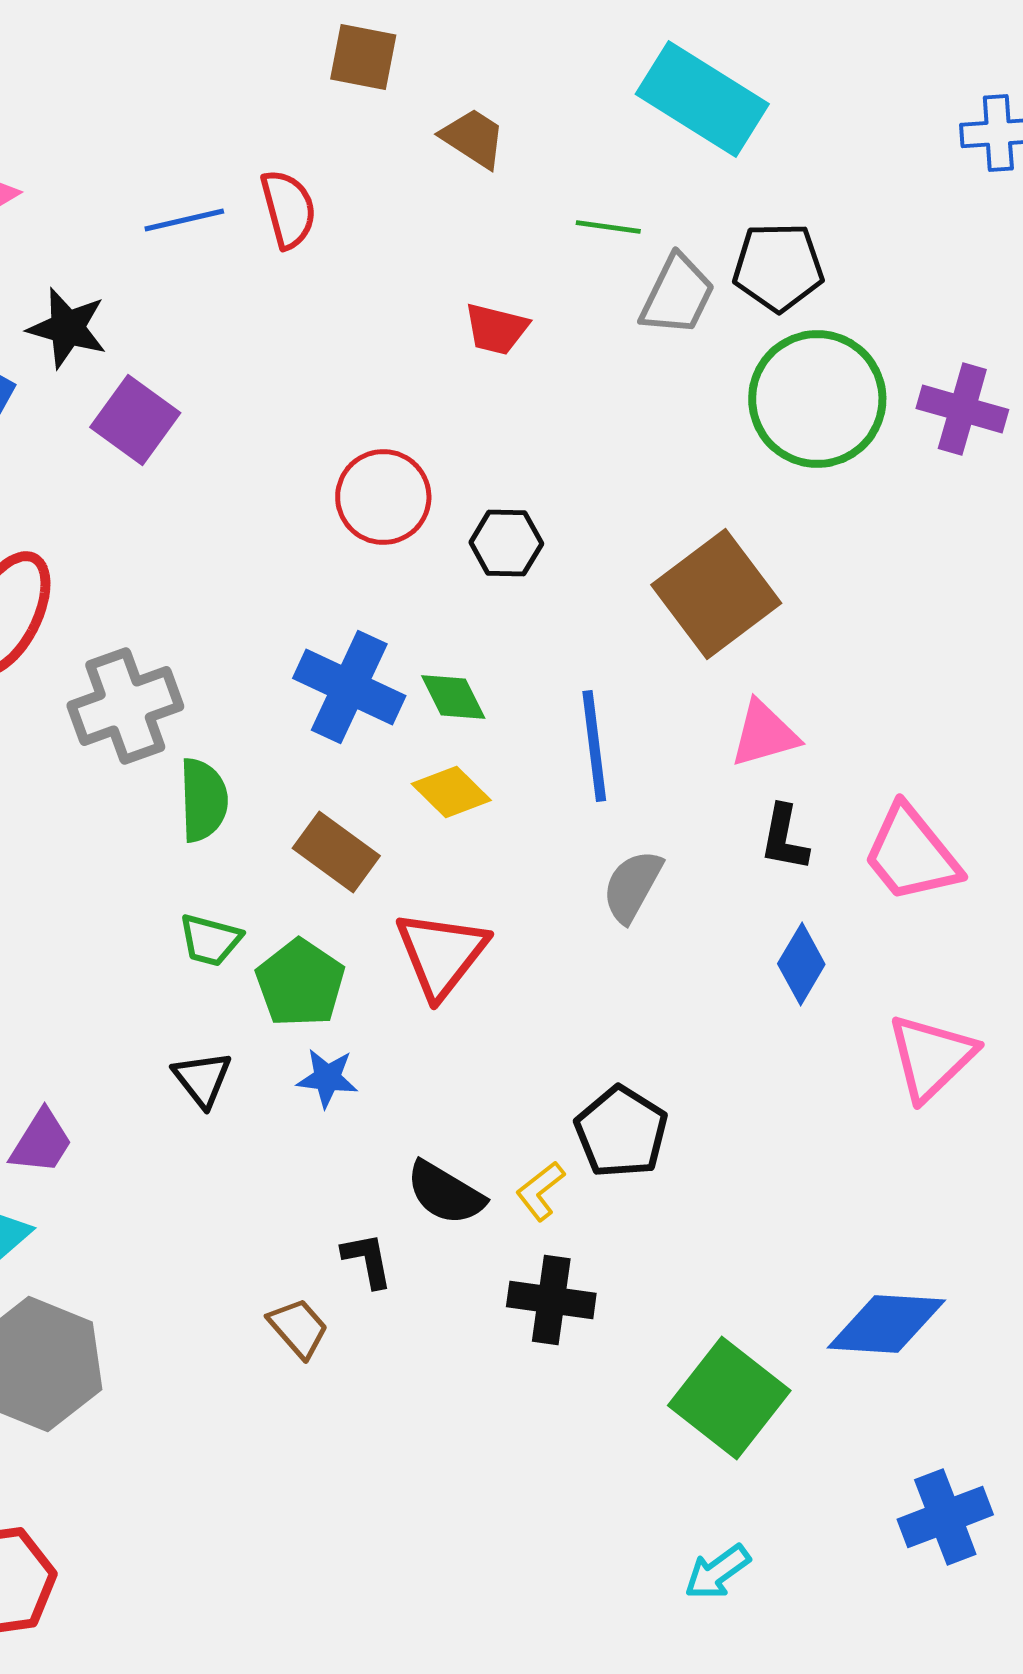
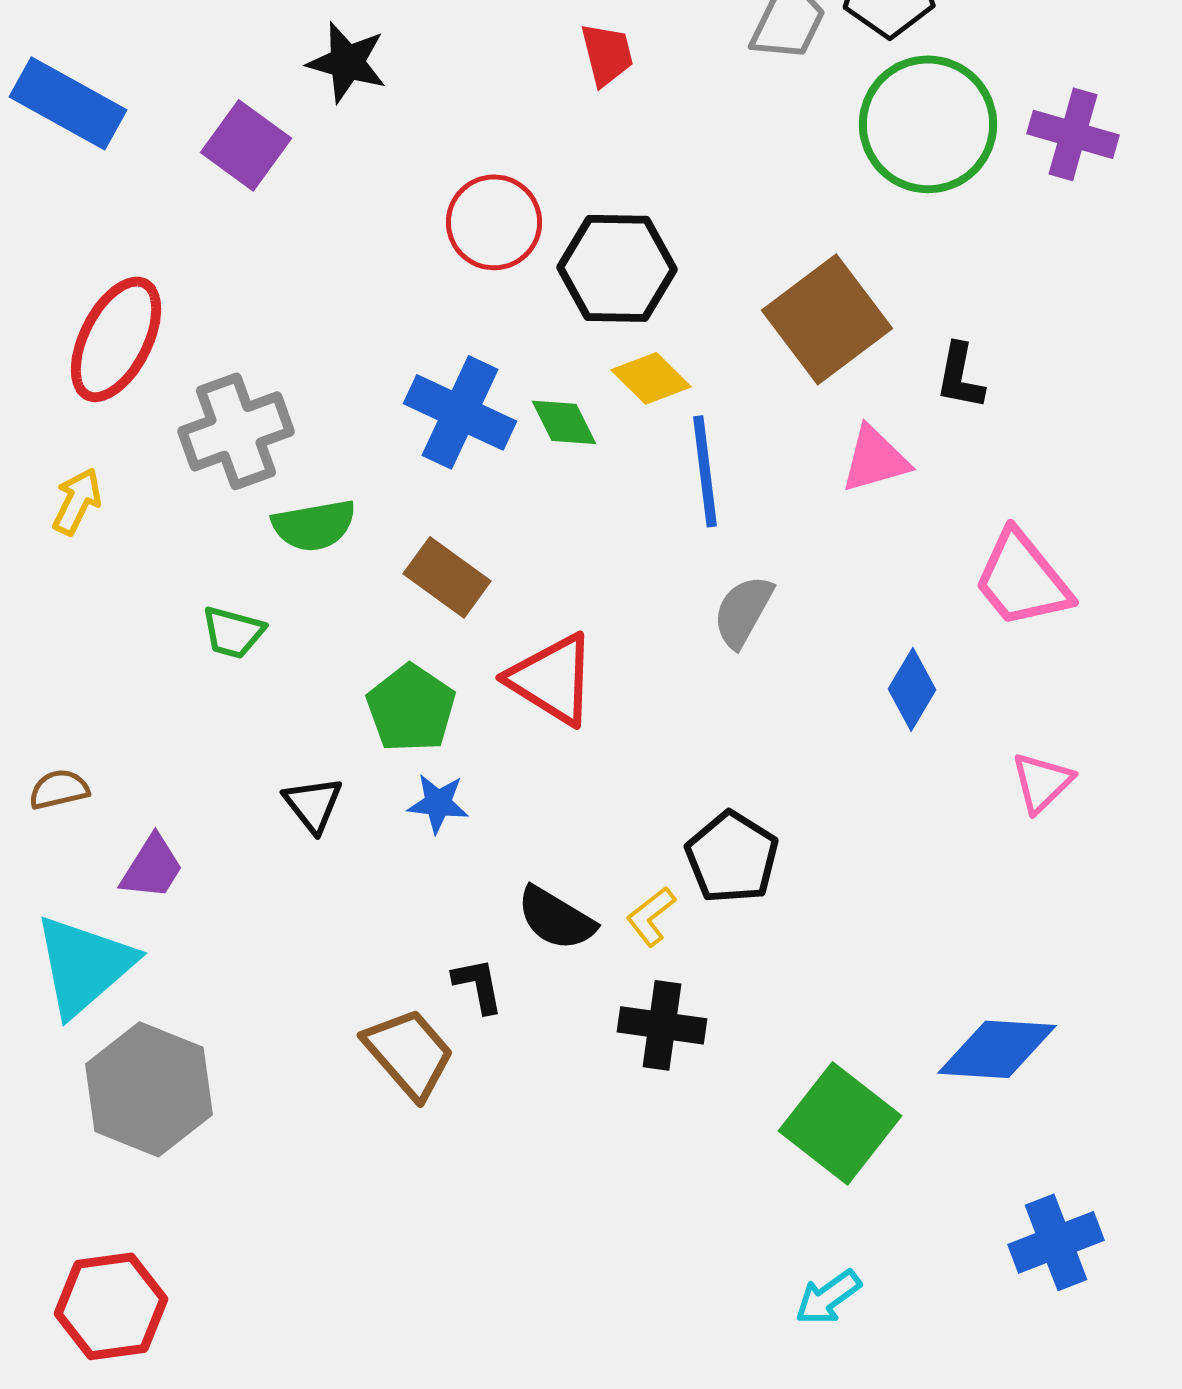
black star: (67, 328) -> (347, 62), moved
red trapezoid: (496, 329) -> (607, 54), turned -118
black hexagon: (506, 543) -> (617, 268), size x1.6
yellow diamond: (451, 792) -> (651, 378), moved
green semicircle: (203, 800) -> (314, 525), turned 82
black L-shape: (784, 838) -> (960, 376), moved
green trapezoid: (210, 940) -> (233, 632), moved
red triangle: (441, 954) -> (552, 679), turned -36
pink triangle: (931, 1057) -> (1042, 782), size x0.7
brown trapezoid: (298, 1328) -> (409, 1053), size x1.5

